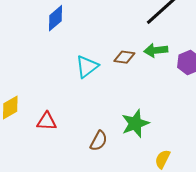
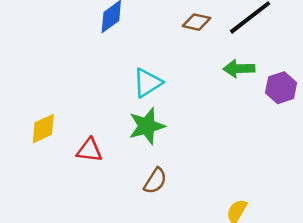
brown diamond: (124, 57) -> (196, 22), moved
green star: (135, 123) -> (147, 126), moved

